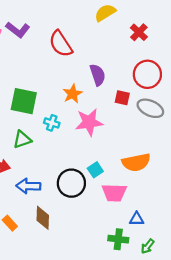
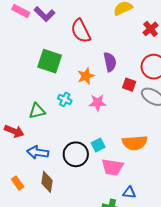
green square: (24, 101) -> (50, 61), moved
pink star: (89, 122) -> (98, 103), size x0.7

